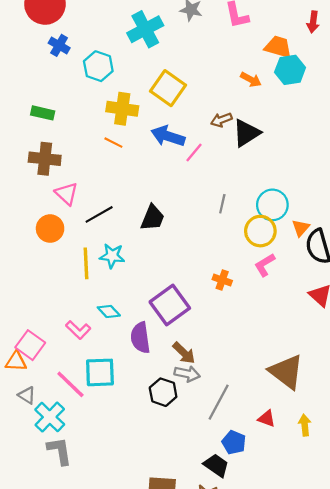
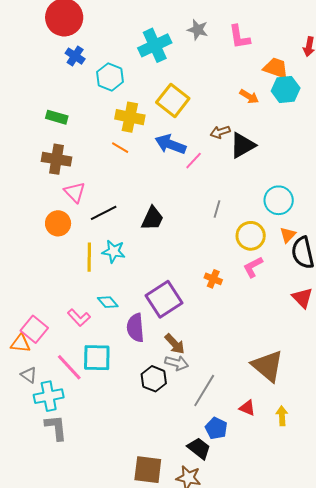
cyan circle: (272, 205) -> (279, 200), moved
cyan cross: (50, 417) -> (49, 396), turned 32

